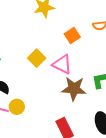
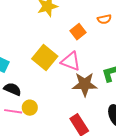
yellow square: (37, 58) -> (45, 57), size x1.4

